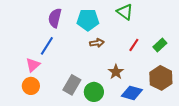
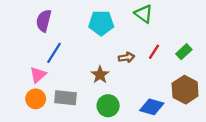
purple semicircle: (55, 18) -> (44, 21), moved
brown arrow: (97, 43) -> (126, 57), moved
brown star: (116, 72) -> (100, 75), moved
gray rectangle: (72, 85) -> (66, 98), moved, turned 66

